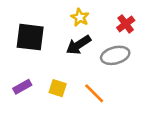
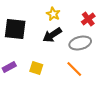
orange line: (94, 93) -> (74, 69), moved

